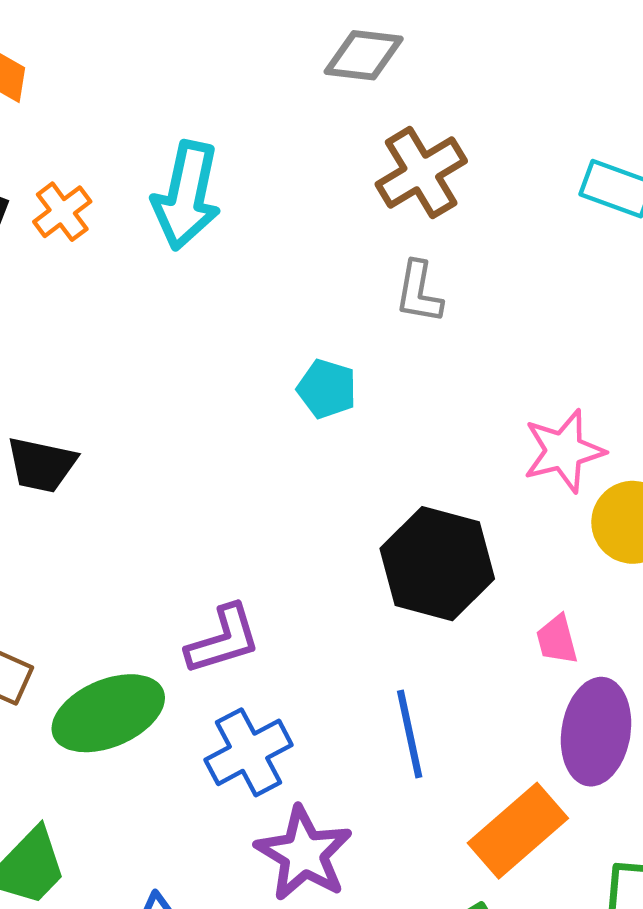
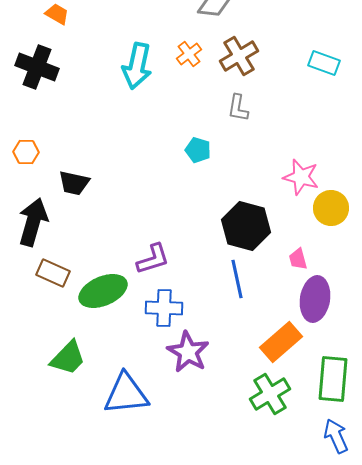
orange cross: (62, 212) -> (189, 54), moved
pink star: (564, 451) -> (301, 177), turned 30
blue line: (410, 734) -> (237, 279), moved
blue cross: (249, 752) -> (164, 308), turned 30

